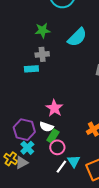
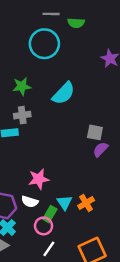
pink star: (54, 108) -> (39, 179), turned 30
green rectangle: (53, 136) -> (50, 214), moved
cyan triangle: (74, 161) -> (64, 202), moved

